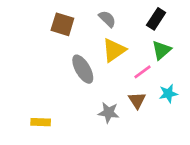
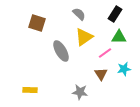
brown square: (62, 24) -> (37, 23), moved
green triangle: (162, 50) -> (119, 37), turned 42
gray star: (109, 113) -> (80, 92), moved

